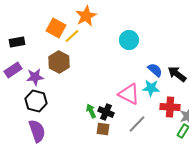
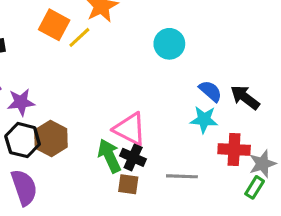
brown hexagon: (59, 62) -> (51, 138), moved
pink triangle: (129, 94) -> (130, 129), moved
green arrow: (91, 111) -> (109, 156), size x1.5
gray line: (137, 124) -> (182, 176), turned 48

